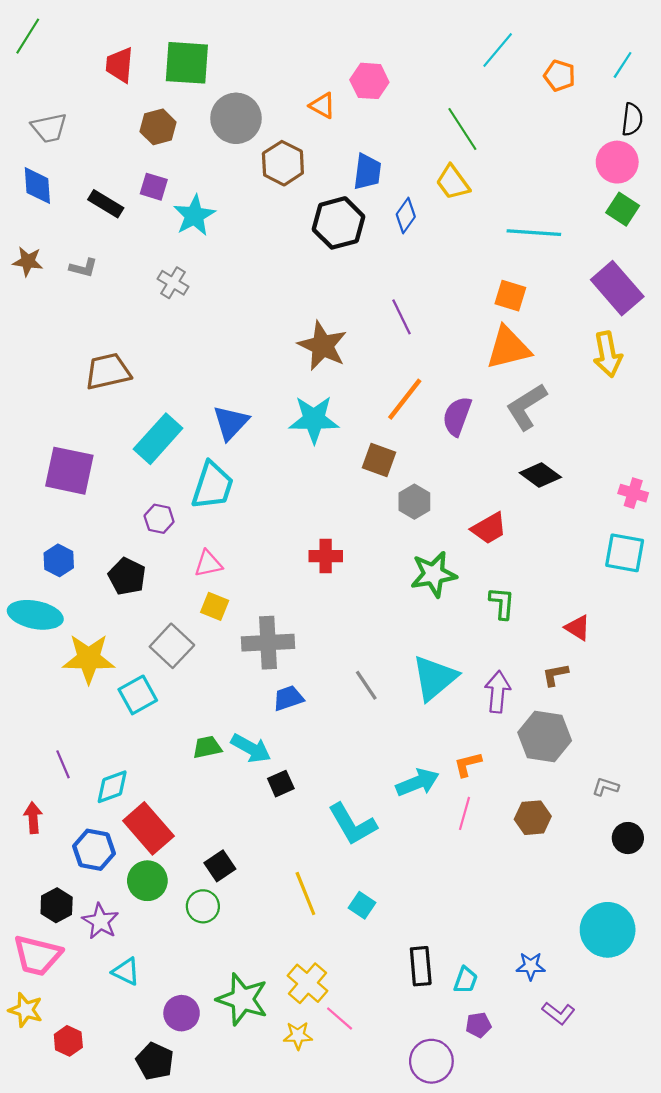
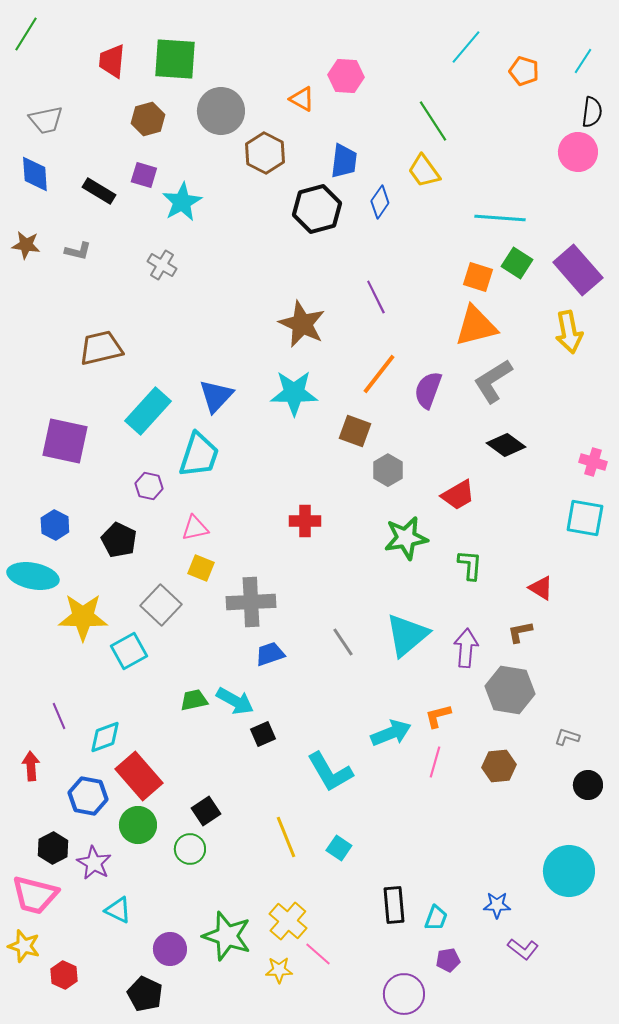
green square: (623, 209) -> (517, 263), moved

